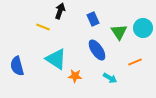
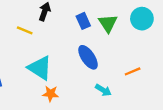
cyan circle: (143, 28) -> (142, 19), moved
green triangle: (119, 32) -> (108, 23), moved
orange star: (75, 76) -> (50, 94), moved

